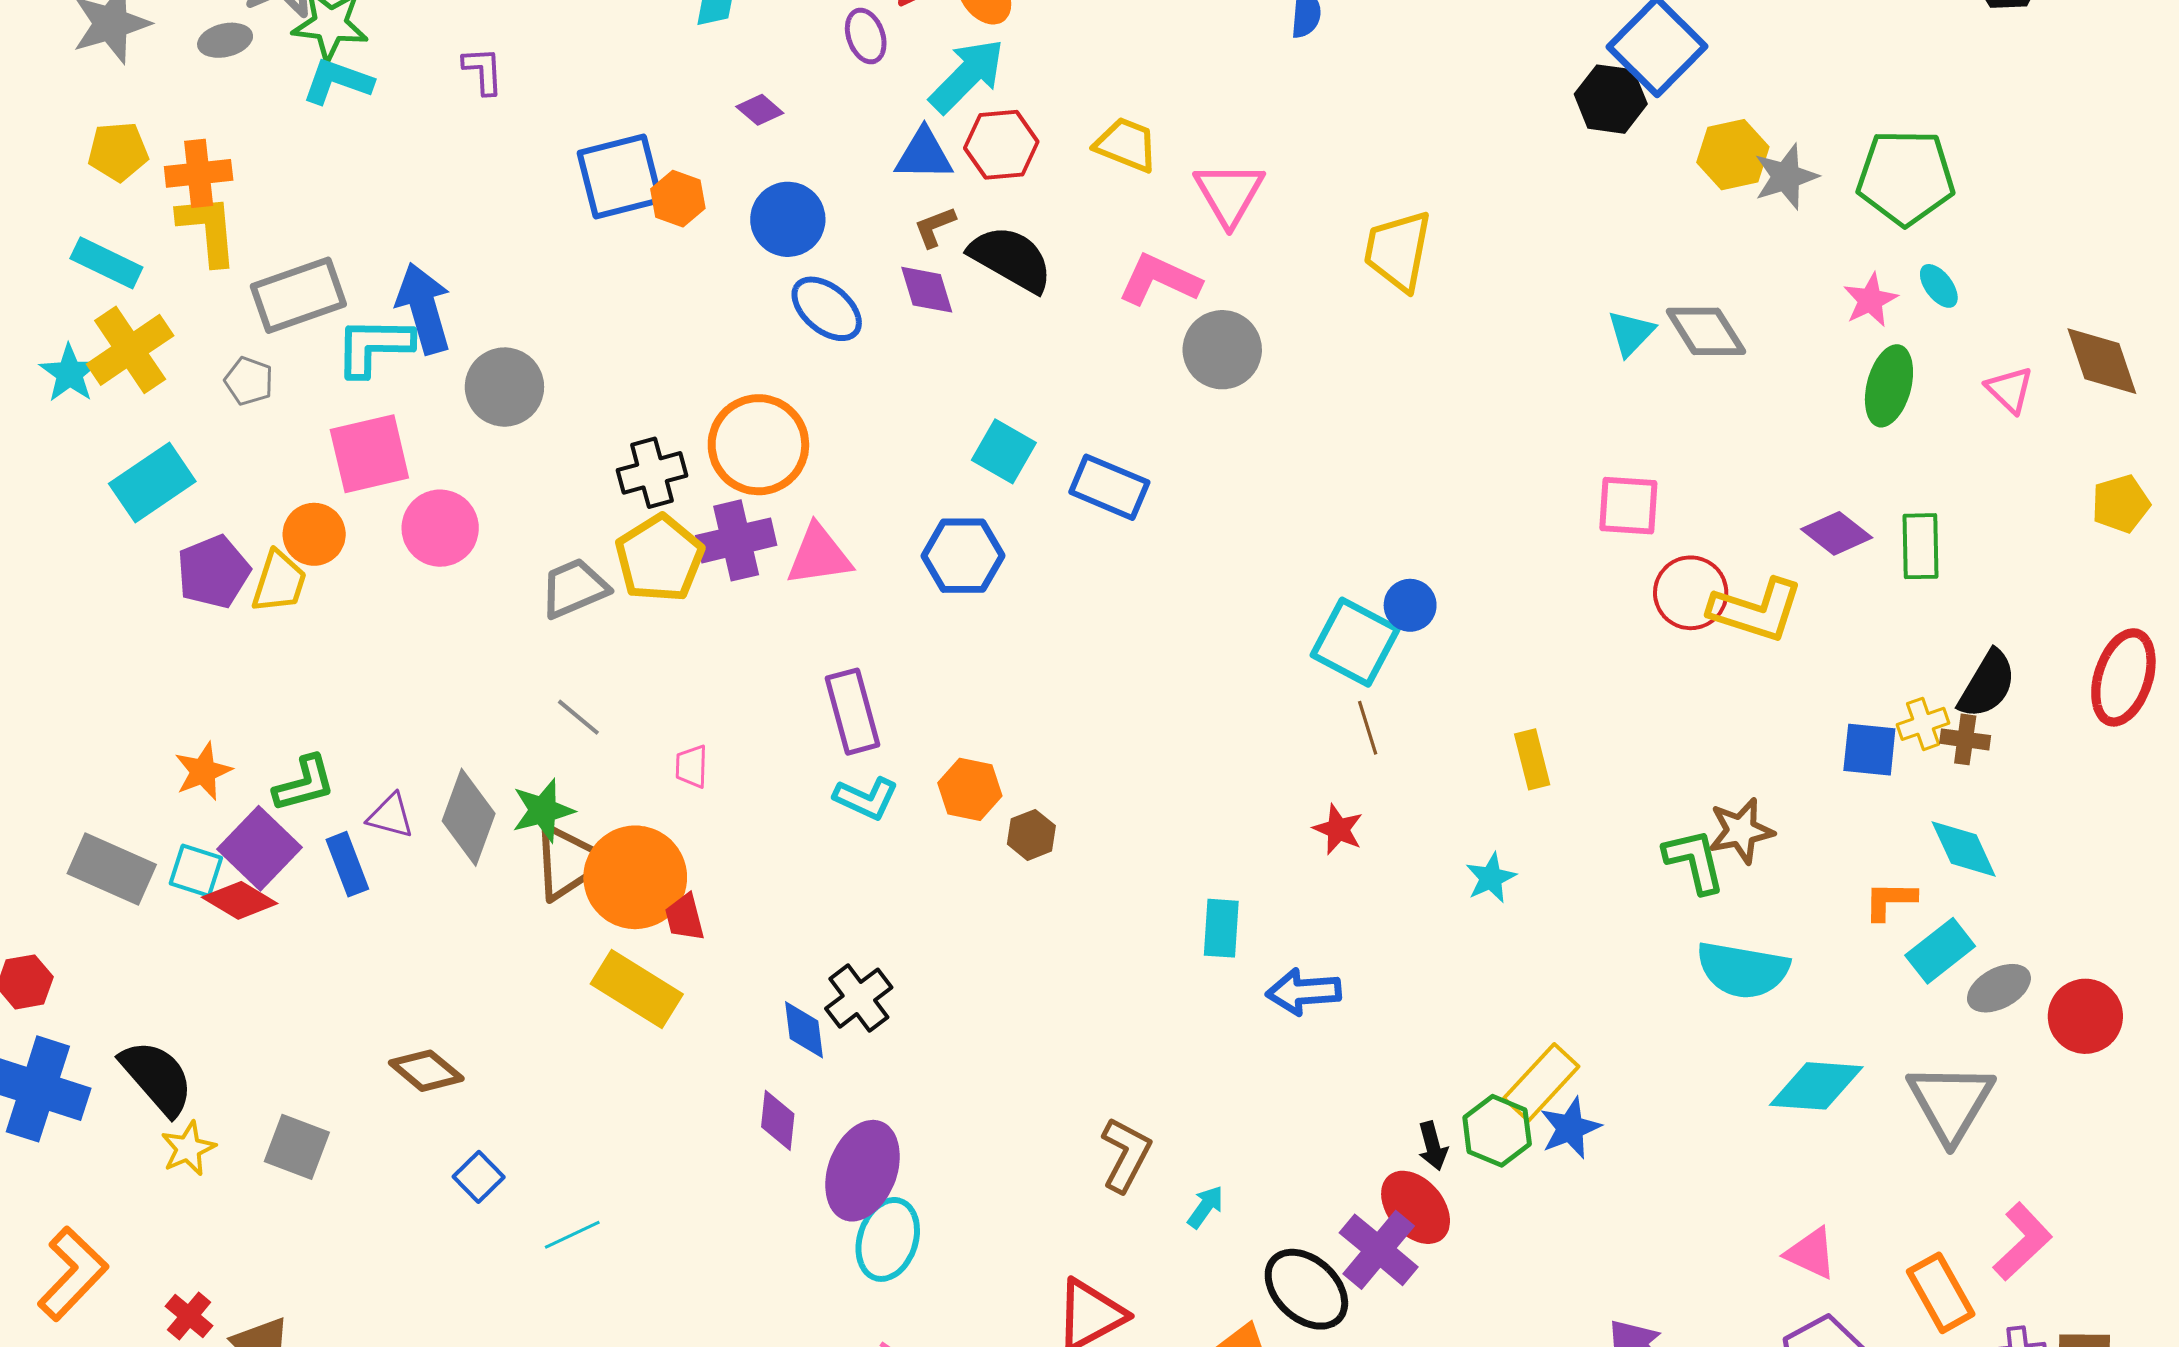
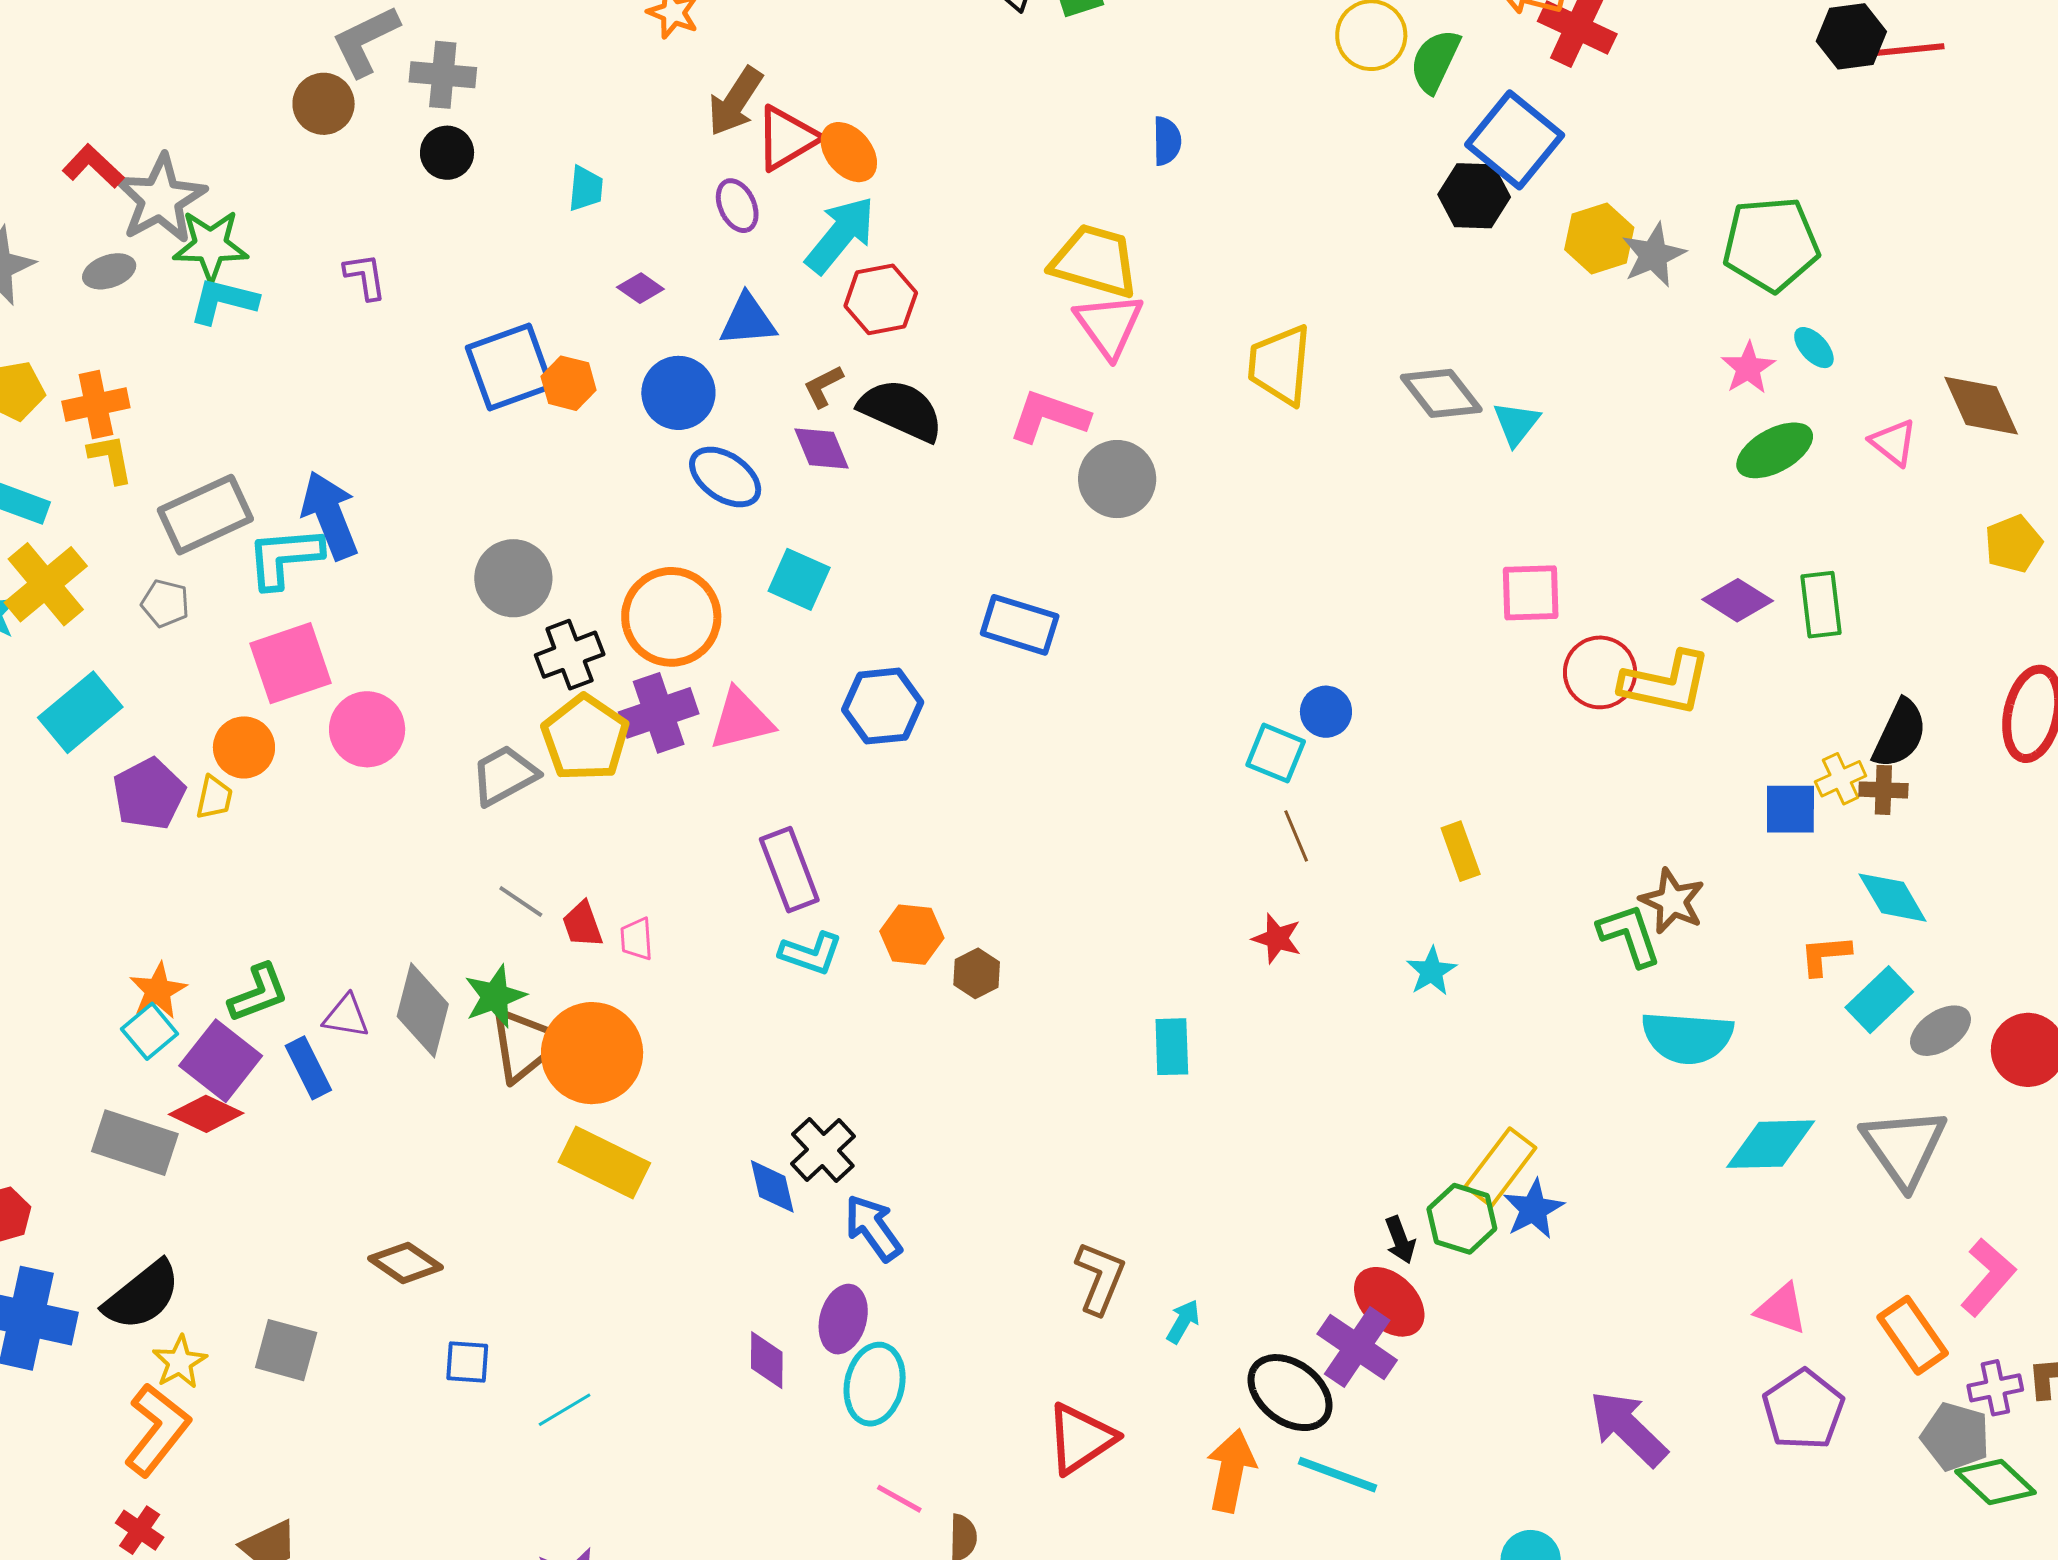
yellow trapezoid: (1126, 145) -> (1095, 261), moved, size x1.4
blue triangle: (924, 155) -> (748, 320), moved
yellow L-shape: (208, 230) -> (111, 459), size x0.7
gray diamond: (1706, 331) -> (1441, 393), moved
green ellipse: (1889, 386) -> (1775, 450), turned 52
gray circle: (504, 387) -> (513, 578), moved
cyan square: (1004, 451) -> (799, 579), moved
yellow trapezoid: (279, 582) -> (214, 798), size x0.7
cyan square: (1355, 642) -> (1276, 753), size x0.7
brown star: (1741, 831) -> (1672, 901), turned -30
gray rectangle: (112, 869) -> (135, 1143), moved
cyan square: (196, 871) -> (150, 1031), moved, turned 38
red trapezoid: (685, 917) -> (582, 924), moved
blue arrow: (1304, 992) -> (873, 1228), moved, turned 64
black semicircle: (157, 1077) -> (142, 1295), turned 98
purple diamond: (778, 1120) -> (767, 1360), moved
purple ellipse: (863, 1171) -> (843, 1319), size x0.7
blue square: (479, 1177) -> (467, 1362), turned -36
orange L-shape: (73, 1274) -> (157, 1430), moved
red cross: (189, 1316) -> (140, 1530), moved

